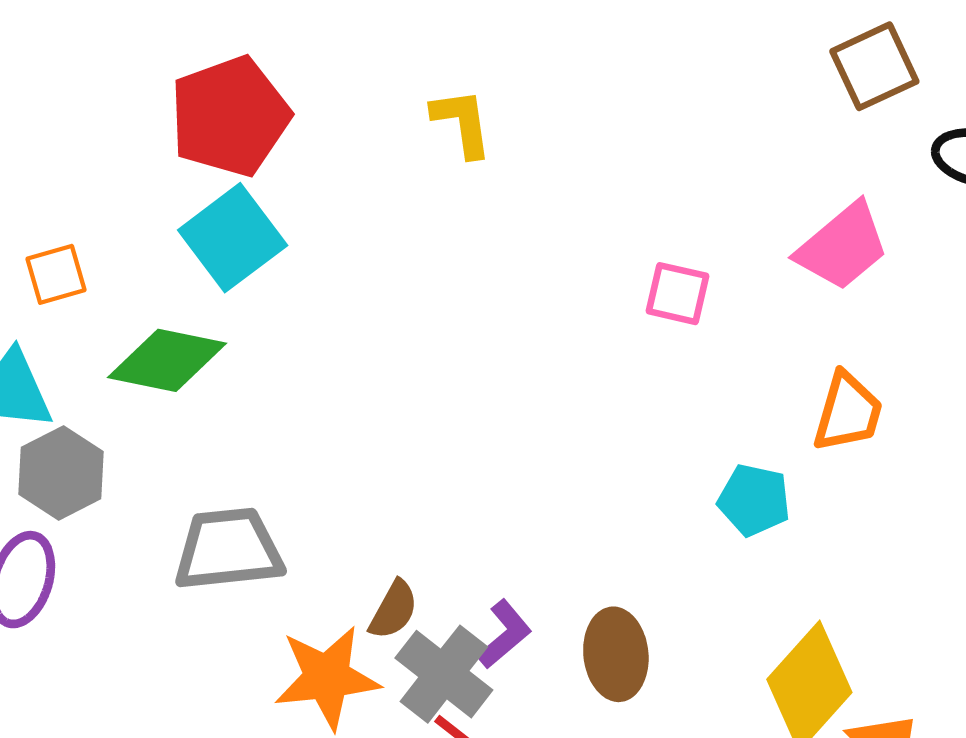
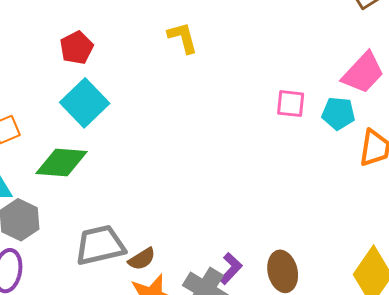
red pentagon: (230, 116) -> (77, 48), size x0.6
cyan pentagon: (754, 500) -> (338, 113), moved
brown semicircle: (394, 610) -> (142, 259), moved, turned 36

